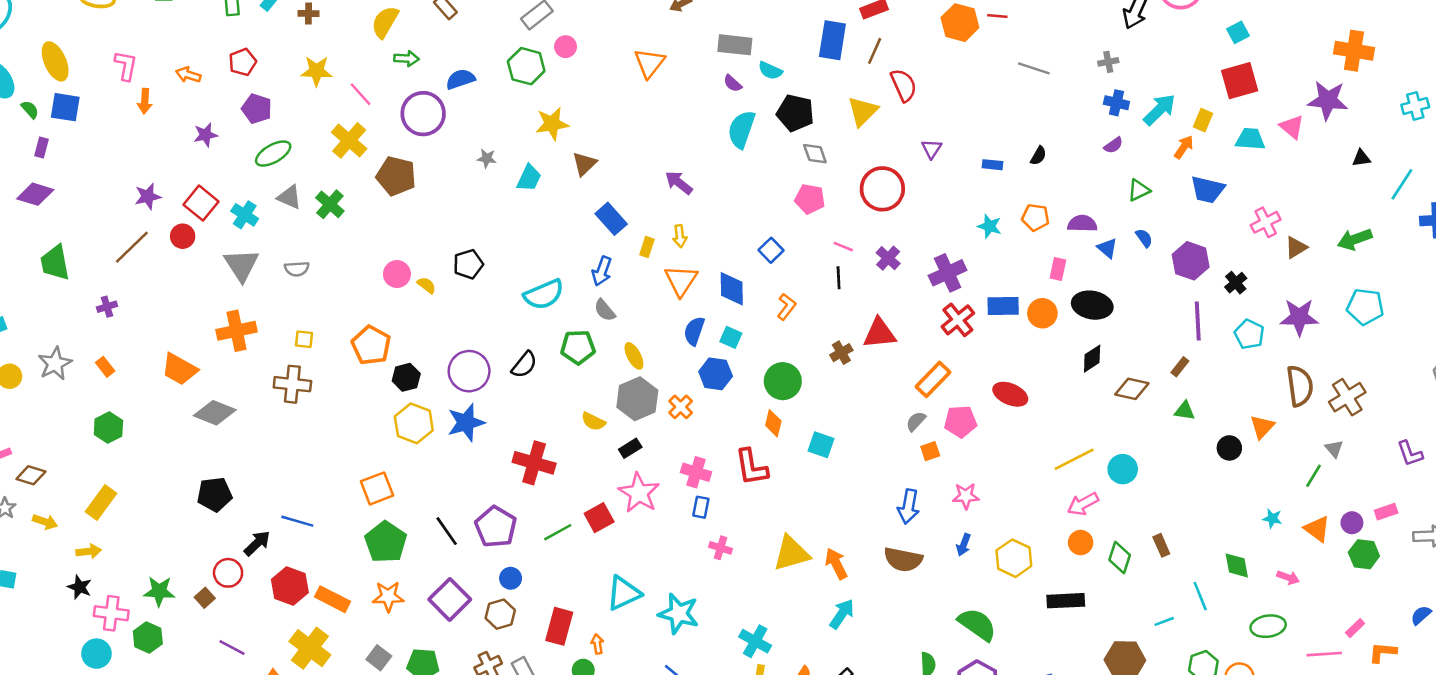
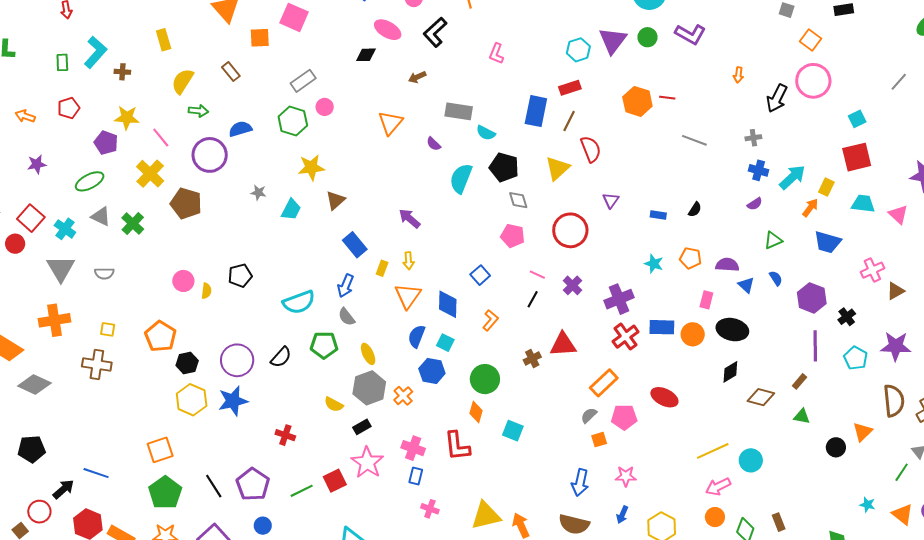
purple semicircle: (733, 83) -> (434, 144), moved
purple pentagon: (257, 109) -> (106, 143), moved
pink triangle: (1292, 127) -> (898, 214), moved
black line: (839, 278) -> (533, 299), turned 30
yellow semicircle: (427, 285) -> (206, 291), turned 56
red cross: (534, 463) -> (285, 435), size x0.6

